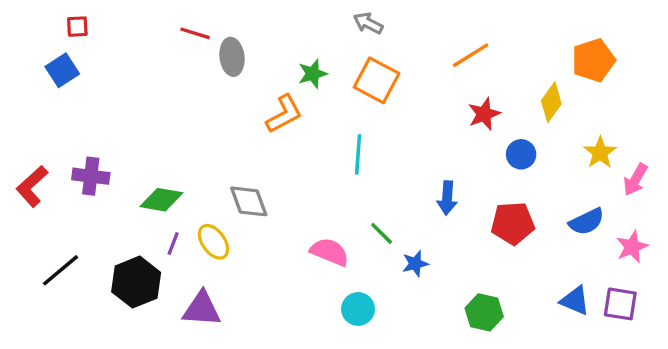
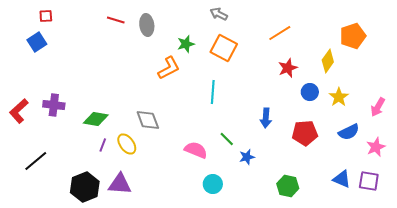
gray ellipse: (232, 57) -> (147, 25), moved
yellow star: (600, 153) -> (339, 97), moved
black hexagon: (136, 282) -> (85, 187), moved

